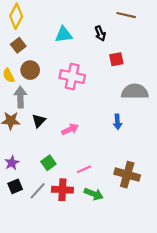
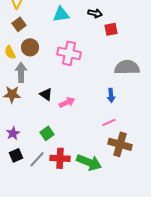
black arrow: (100, 33) -> (95, 13), turned -56
red square: (116, 59) -> (111, 29), moved
black triangle: (39, 121) -> (46, 94), moved, turned -40
pink line: (84, 169) -> (109, 122), moved
green arrow: (94, 194) -> (89, 162), size x1.4

